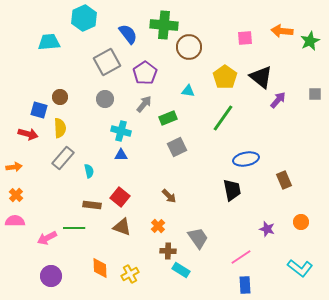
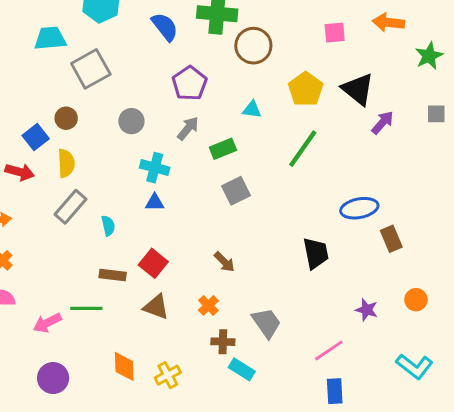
green star: (310, 41) -> (429, 56), moved
gray square: (107, 62) -> (91, 69), moved
blue square: (39, 110) -> (36, 137), turned 36
blue ellipse: (246, 159) -> (359, 208), moved

